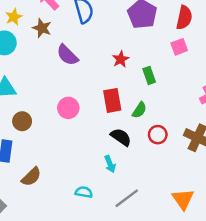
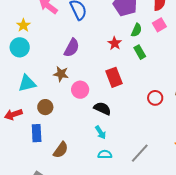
brown star: (42, 28) -> (61, 74), moved
purple semicircle: (67, 55) -> (72, 48), turned -96
green semicircle: (139, 110) -> (136, 30), moved
black semicircle: (121, 137) -> (102, 108), moved
cyan arrow: (110, 164) -> (101, 132), moved

